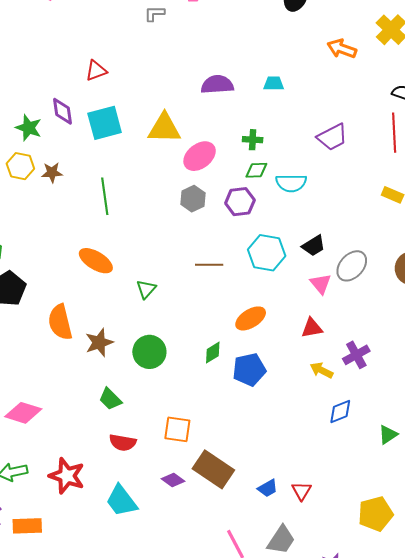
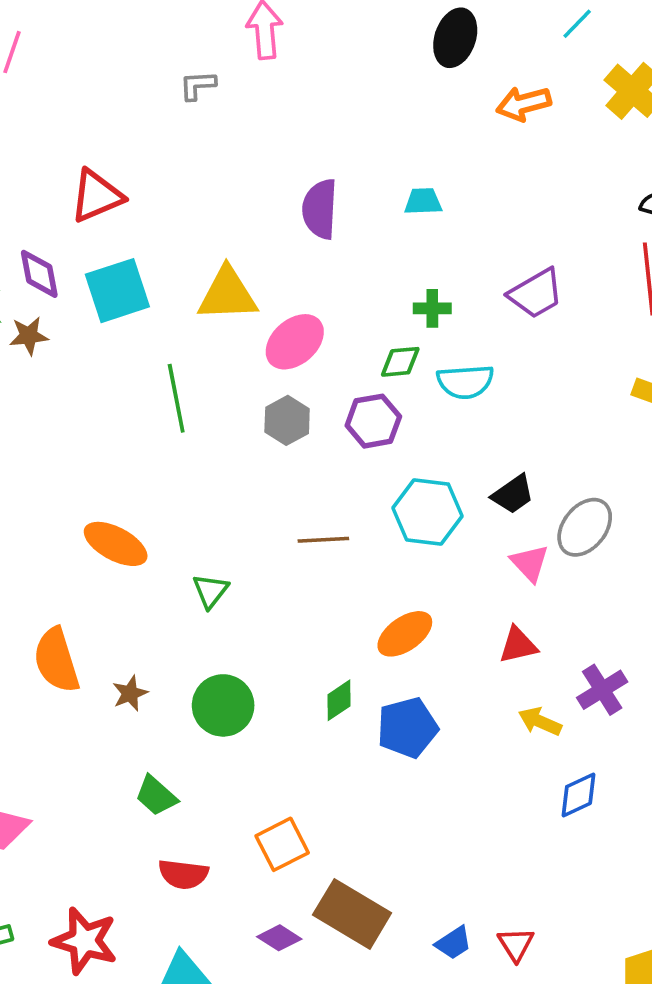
orange arrow: (342, 49) -> (523, 104), moved, turned -32
red triangle: (96, 71) -> (96, 196), size x1.4
purple semicircle: (217, 85) -> (320, 209), turned -80
green cross: (253, 140) -> (432, 308), moved
brown star: (52, 173) -> (29, 336), moved
green line: (105, 196) -> (176, 398), moved
brown star: (99, 342) -> (130, 693), size x0.7
orange square: (177, 429) -> (282, 844), turned -32

